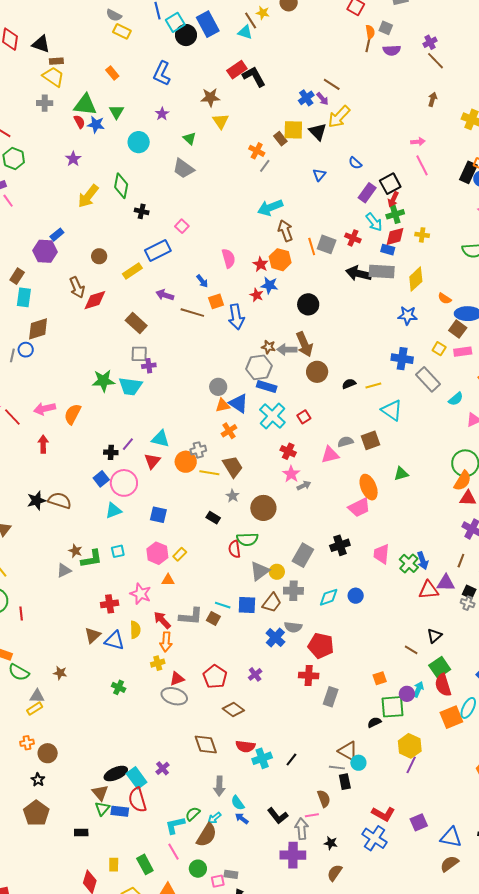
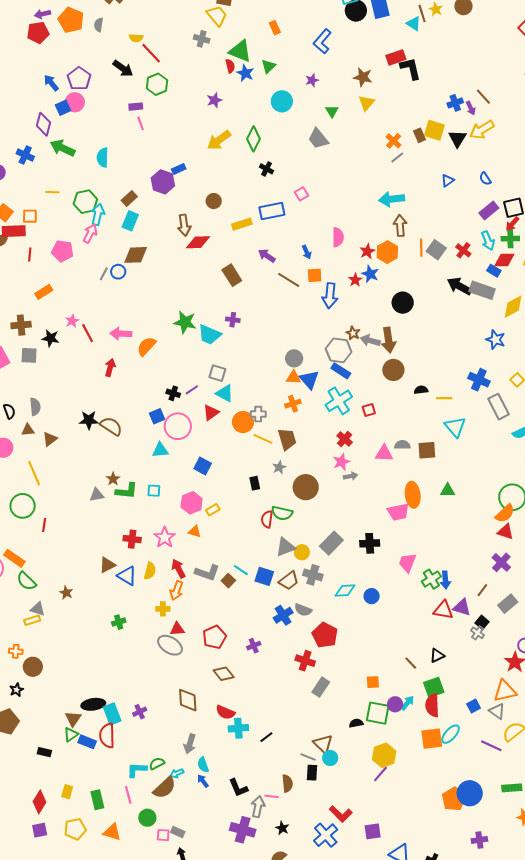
gray square: (139, 354) -> (217, 373), moved
black rectangle: (213, 518) -> (255, 483), turned 32
green cross: (119, 687) -> (119, 622), turned 32

